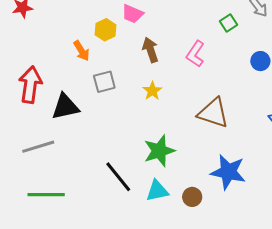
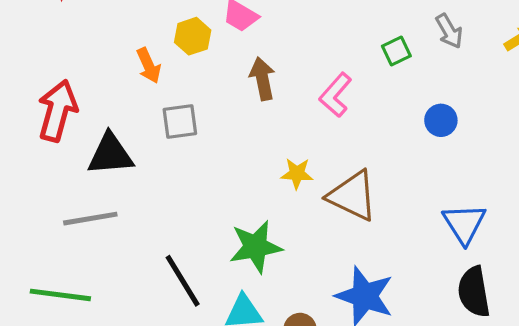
yellow star: (152, 91) -> (297, 174), moved, turned 30
gray line: (38, 147) -> (90, 219), moved

